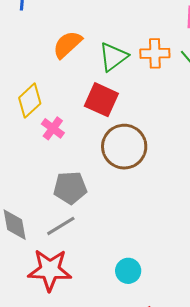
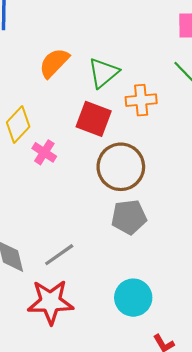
orange cross: (155, 53) -> (141, 100), moved
gray pentagon: (70, 188) -> (129, 217), moved
cyan circle: (128, 271) -> (133, 298), size x1.4

